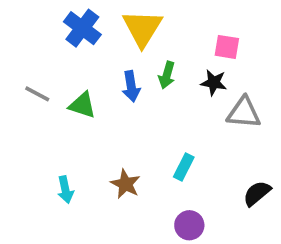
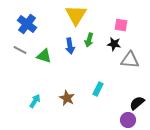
blue cross: (82, 28) -> (27, 24), moved
cyan arrow: (65, 190) -> (35, 101), turned -136
purple circle: (189, 225) -> (128, 120), moved

